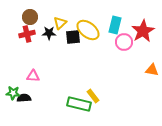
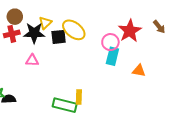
cyan rectangle: (115, 25) -> (112, 56), moved
black star: (49, 33) -> (34, 33), size x1.5
pink triangle: (33, 76) -> (32, 60), moved
yellow rectangle: (93, 96) -> (79, 97), turned 40

